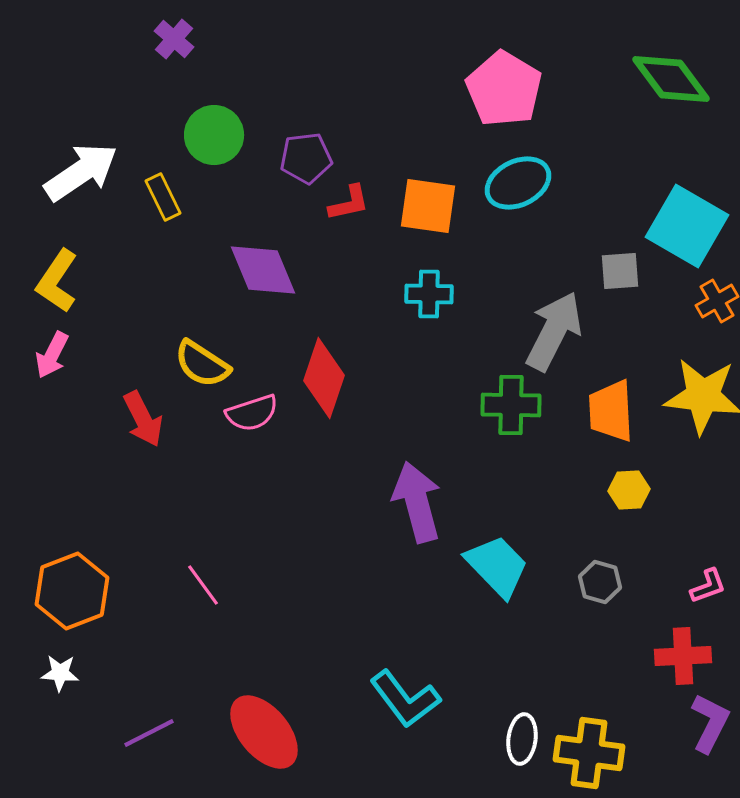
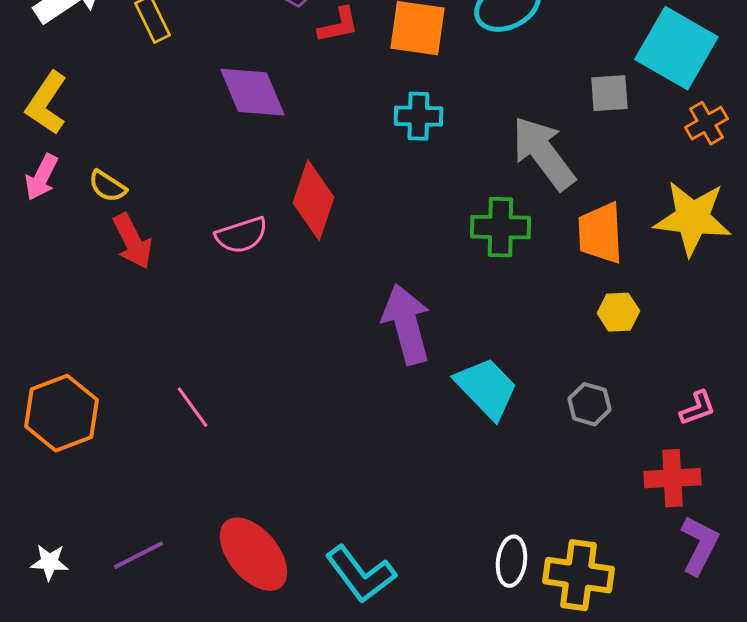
gray arrow: (554, 331) -> (543, 153), turned -64
yellow semicircle: (202, 364) -> (107, 186), moved, size x0.7
white star: (60, 673) -> (49, 562), moved
cyan L-shape: (405, 699) -> (360, 574), moved

